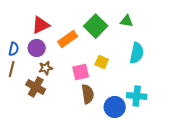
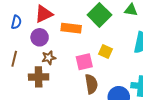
orange rectangle: (68, 39) -> (71, 28), turned 42
blue semicircle: (14, 49) -> (16, 22), moved
brown cross: (36, 87) -> (39, 77), turned -30

